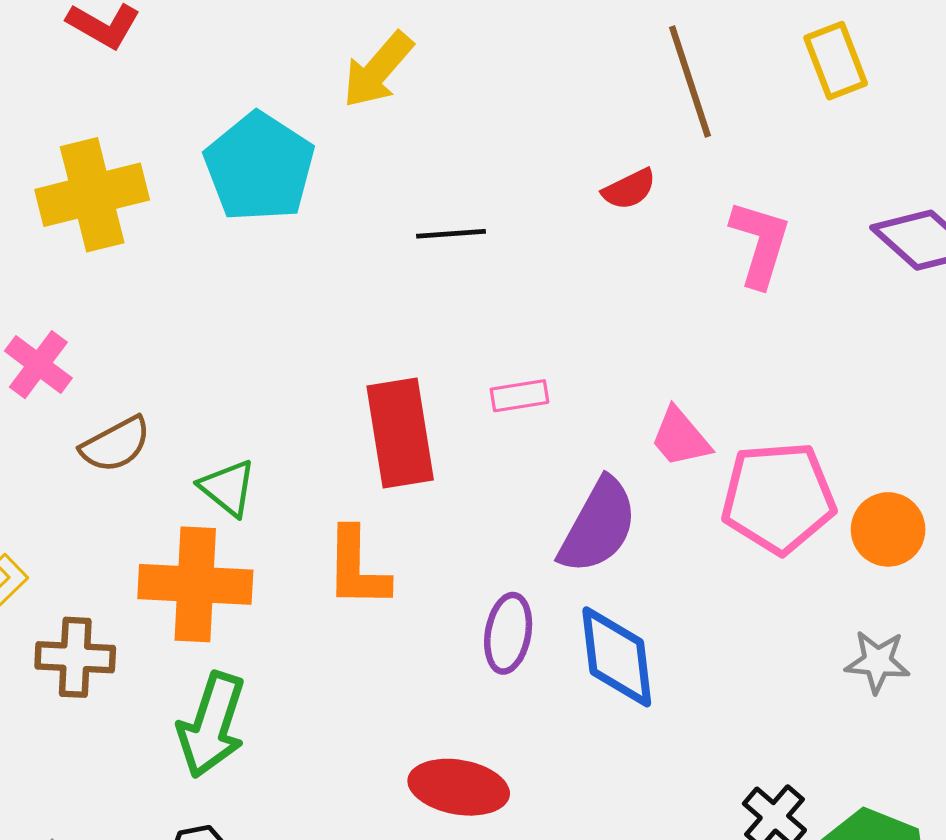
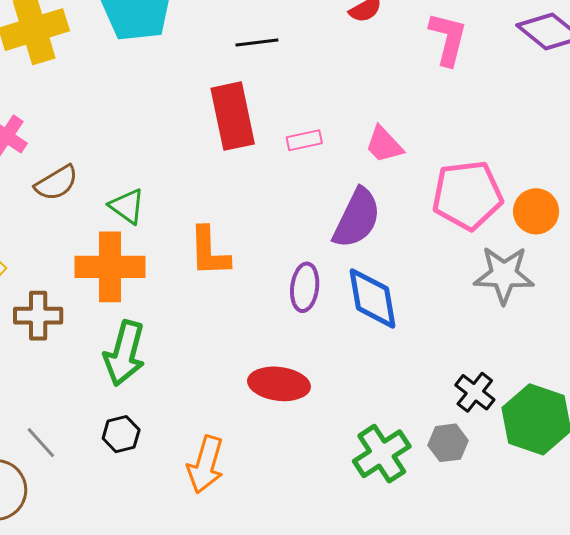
red rectangle: (400, 433) -> (233, 116), moved
pink trapezoid: (680, 437) -> (384, 145), moved
gray star: (877, 662) -> (504, 275), moved, size x1.5

